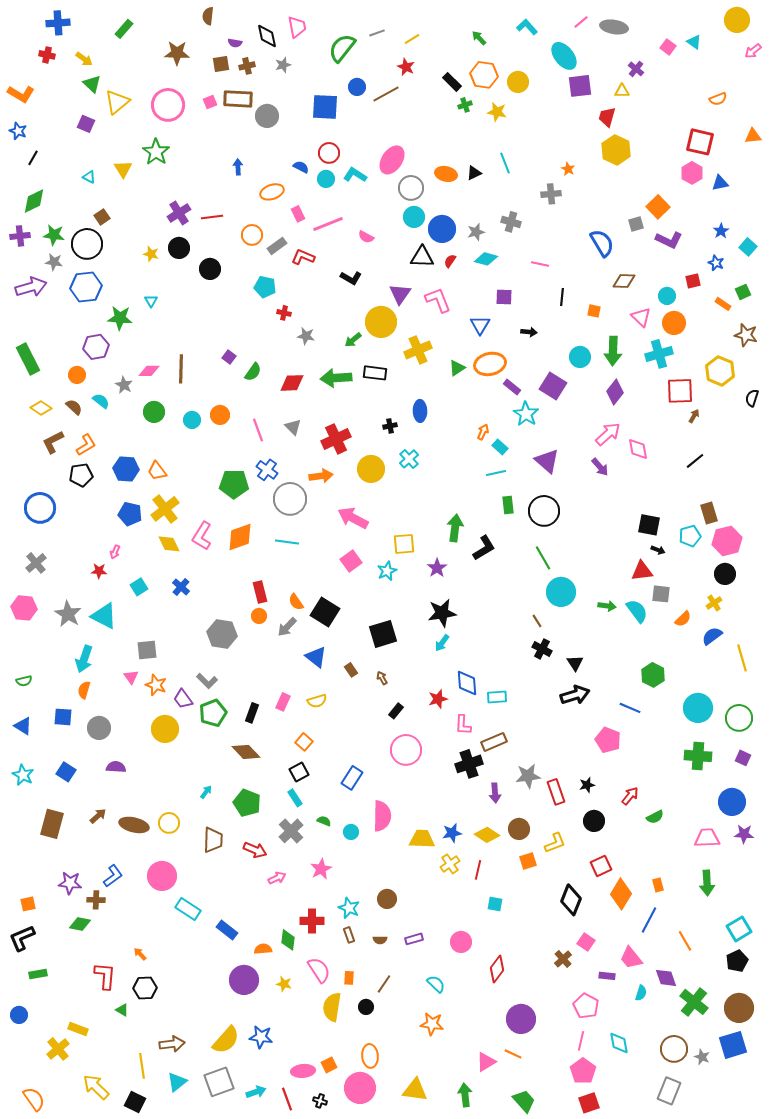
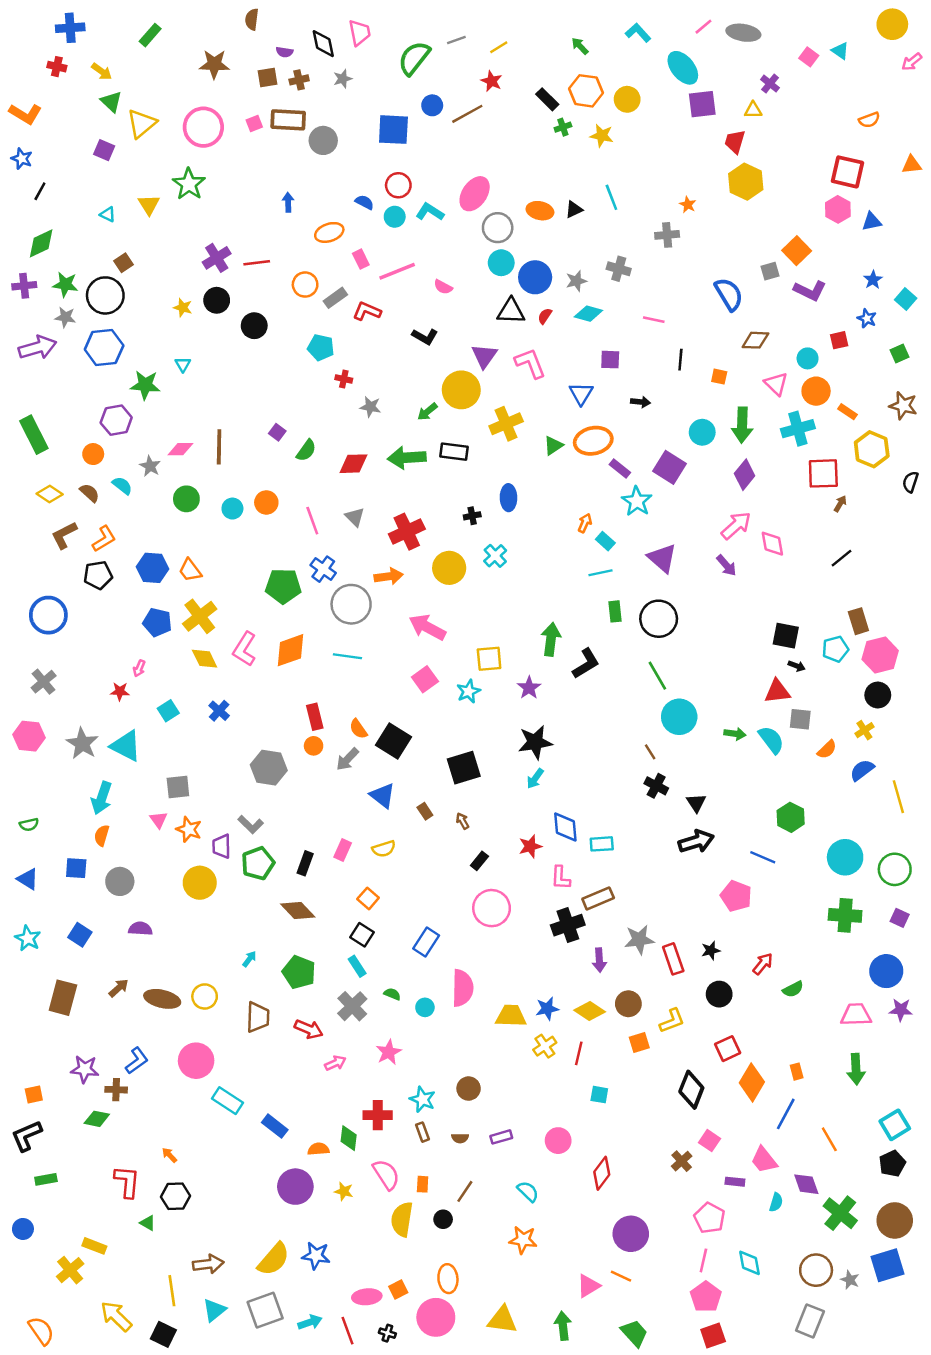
orange rectangle: (723, 304) -> (848, 412), moved
purple trapezoid: (183, 699) -> (222, 846), turned 35
black square: (299, 772) -> (362, 935), turned -30

